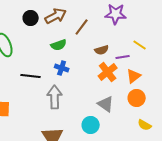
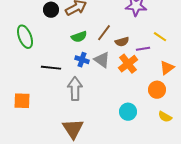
brown line: (82, 27) -> (104, 33), moved
orange triangle: (134, 76) -> (167, 68), moved
gray triangle: (106, 104) -> (102, 60), moved
cyan circle: (91, 125) -> (128, 112), moved

